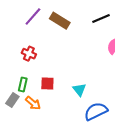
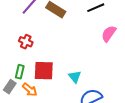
red square: (47, 83) -> (44, 71), size x1.5

